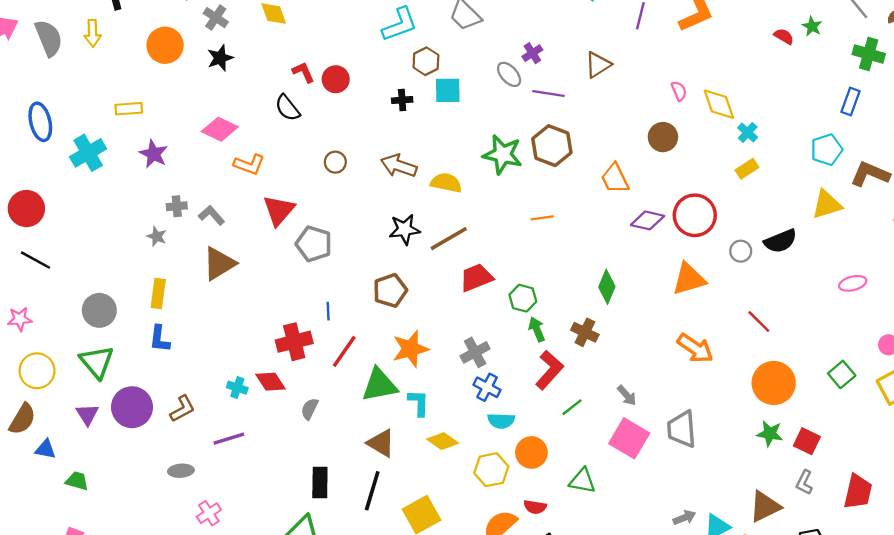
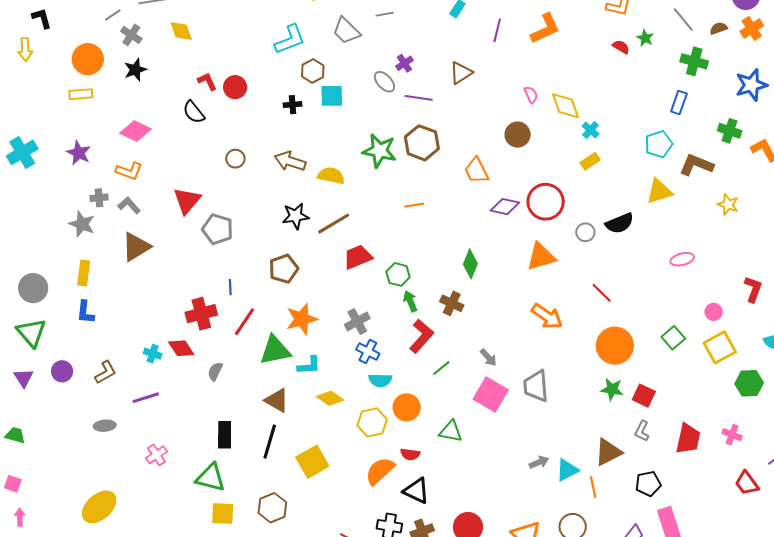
yellow rectangle: (129, 109) -> (81, 94), moved
orange L-shape: (249, 164) -> (129, 171), moved
gray star: (157, 236) -> (82, 224), size x1.5
cyan L-shape: (419, 403) -> (309, 365), turned 85
purple circle: (132, 407) -> (62, 371), size x0.6
pink cross: (209, 513) -> (156, 455), moved

